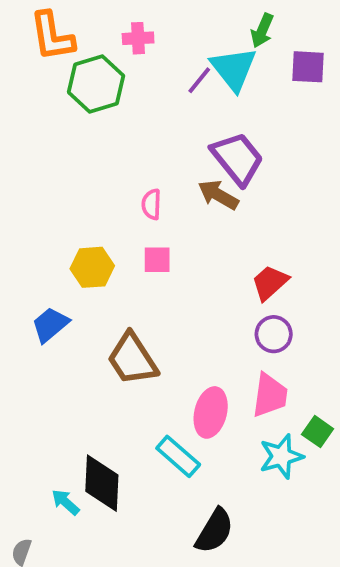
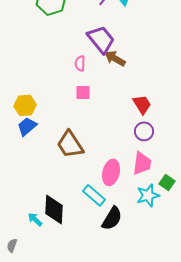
purple trapezoid: (237, 158) -> (101, 39), moved
yellow hexagon: (92, 267) -> (25, 105), moved
red trapezoid: (270, 283) -> (142, 104), turned 100
black semicircle: (214, 531) -> (112, 218), moved

